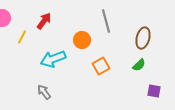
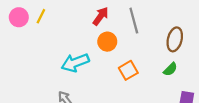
red arrow: (44, 21) -> (101, 16), moved
yellow line: (22, 37) -> (41, 16), moved

